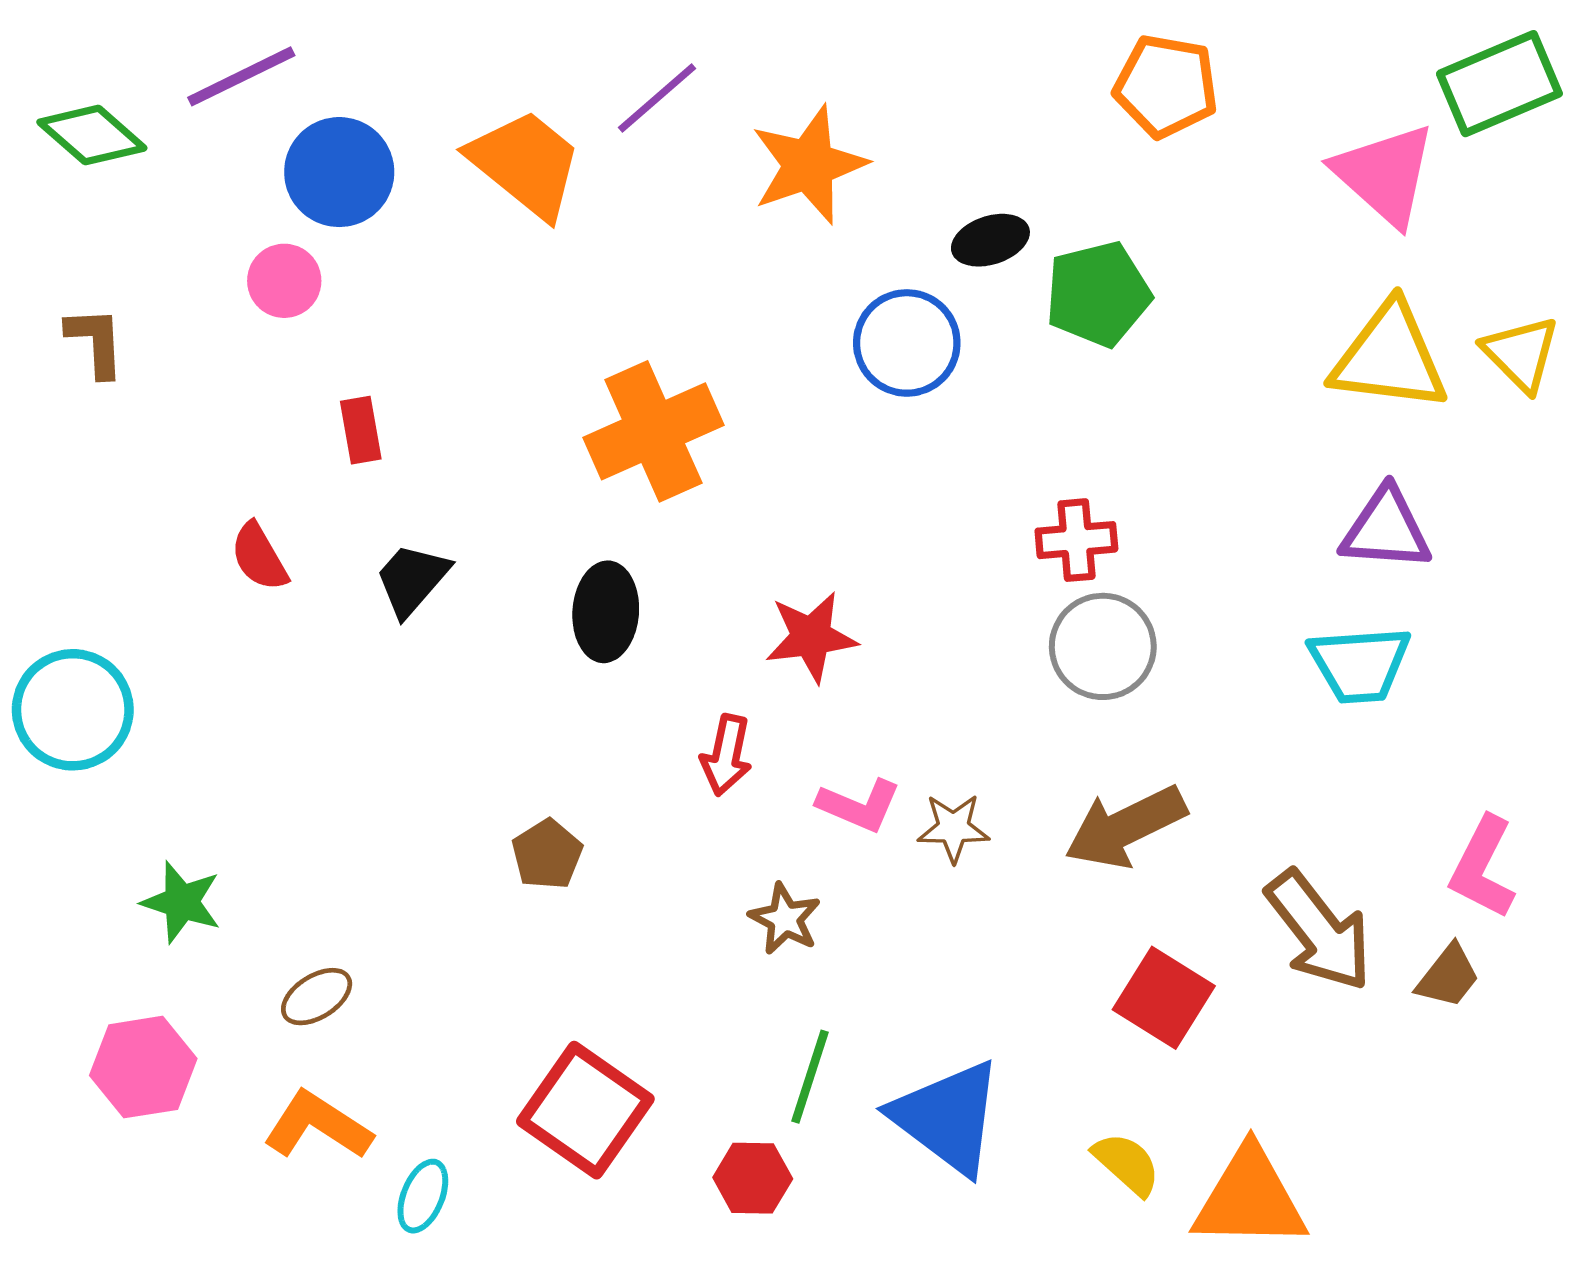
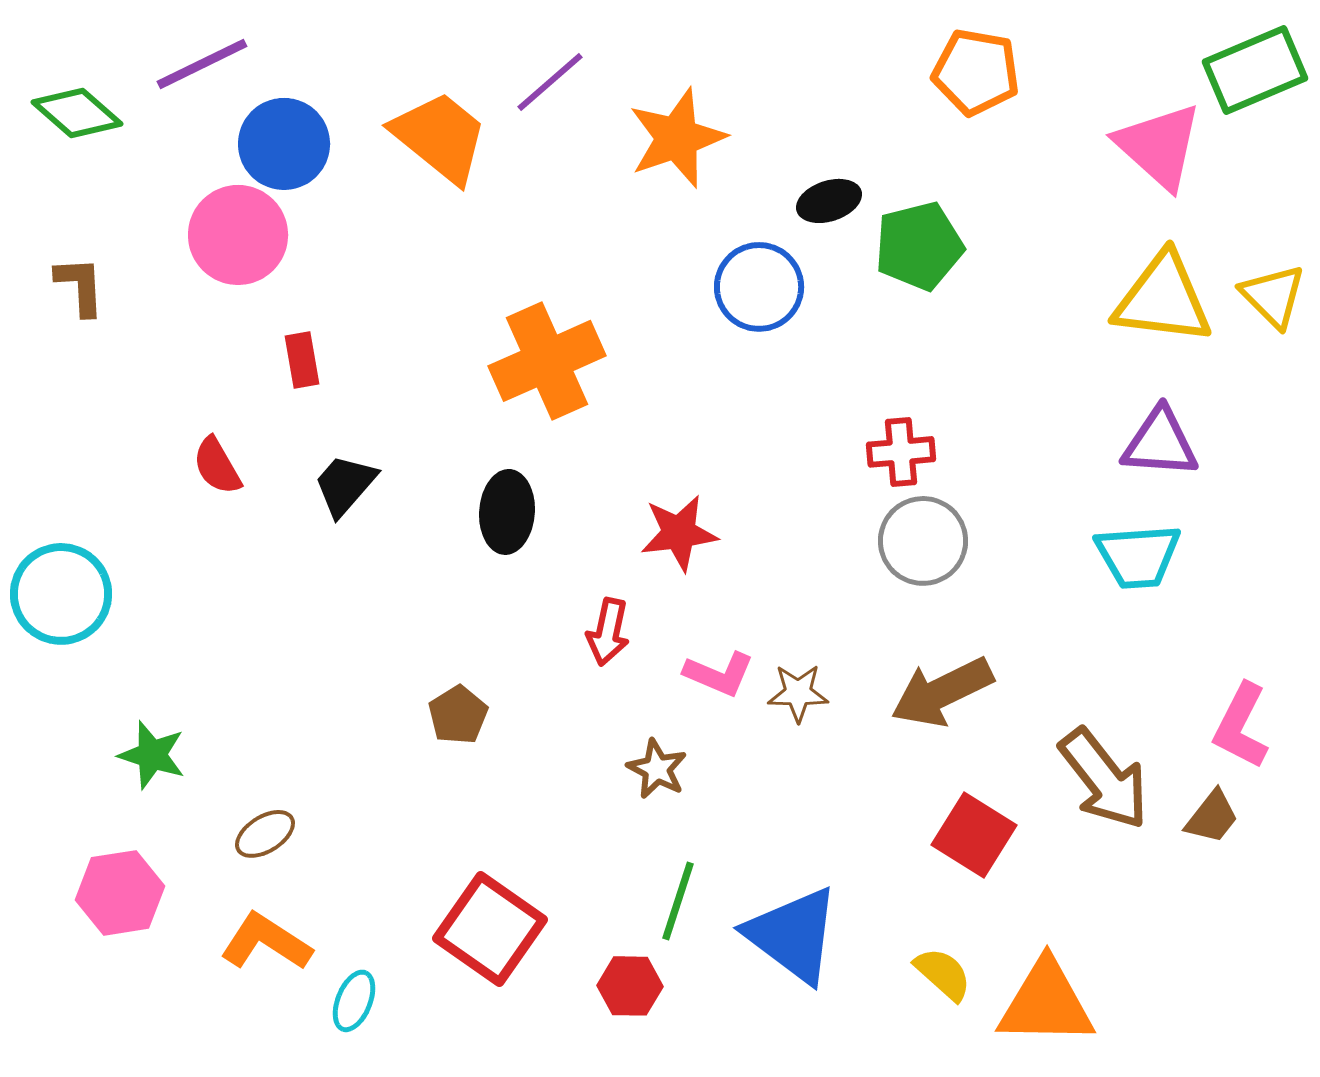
pink circle: (284, 281) -> (238, 235), size x1.6

